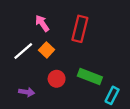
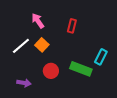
red rectangle: (80, 29) -> (72, 26), size x0.6
cyan rectangle: (112, 95) -> (101, 57), moved

